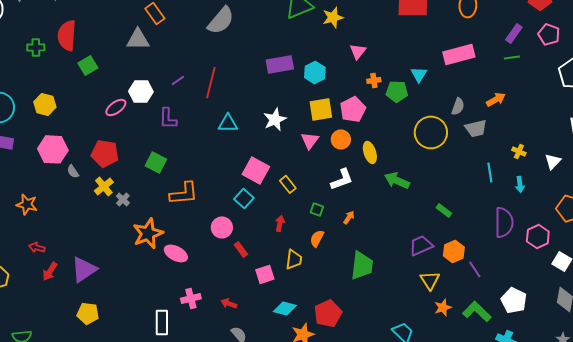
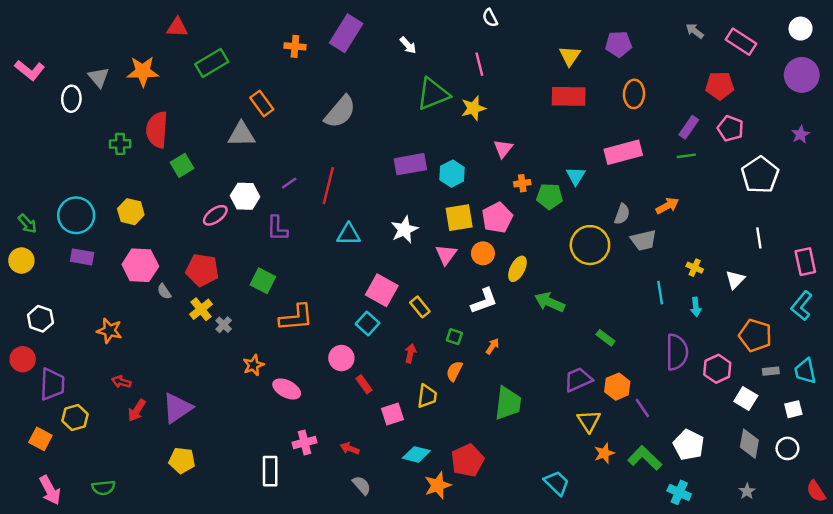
yellow ellipse: (370, 152) -> (517, 269), turned 45
orange star: (148, 233) -> (253, 365), size x0.6

